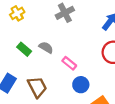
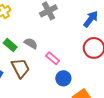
brown trapezoid: (37, 87) -> (21, 68), moved

